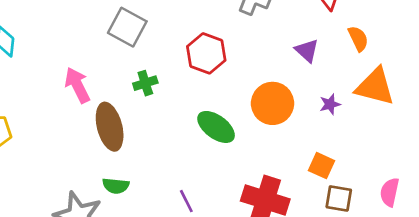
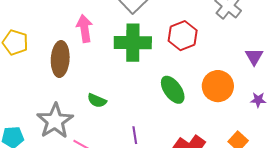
green cross: (145, 83) -> (133, 43), size x2.0
brown ellipse: (110, 127) -> (60, 59), moved
green semicircle: (116, 186) -> (97, 101), moved

